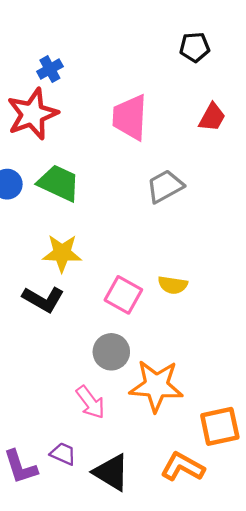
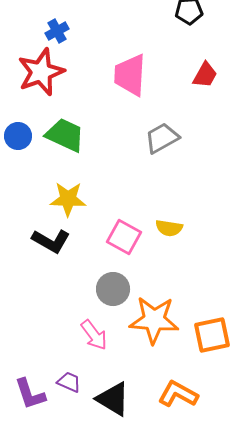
orange square: (220, 426) -> (212, 335), moved

